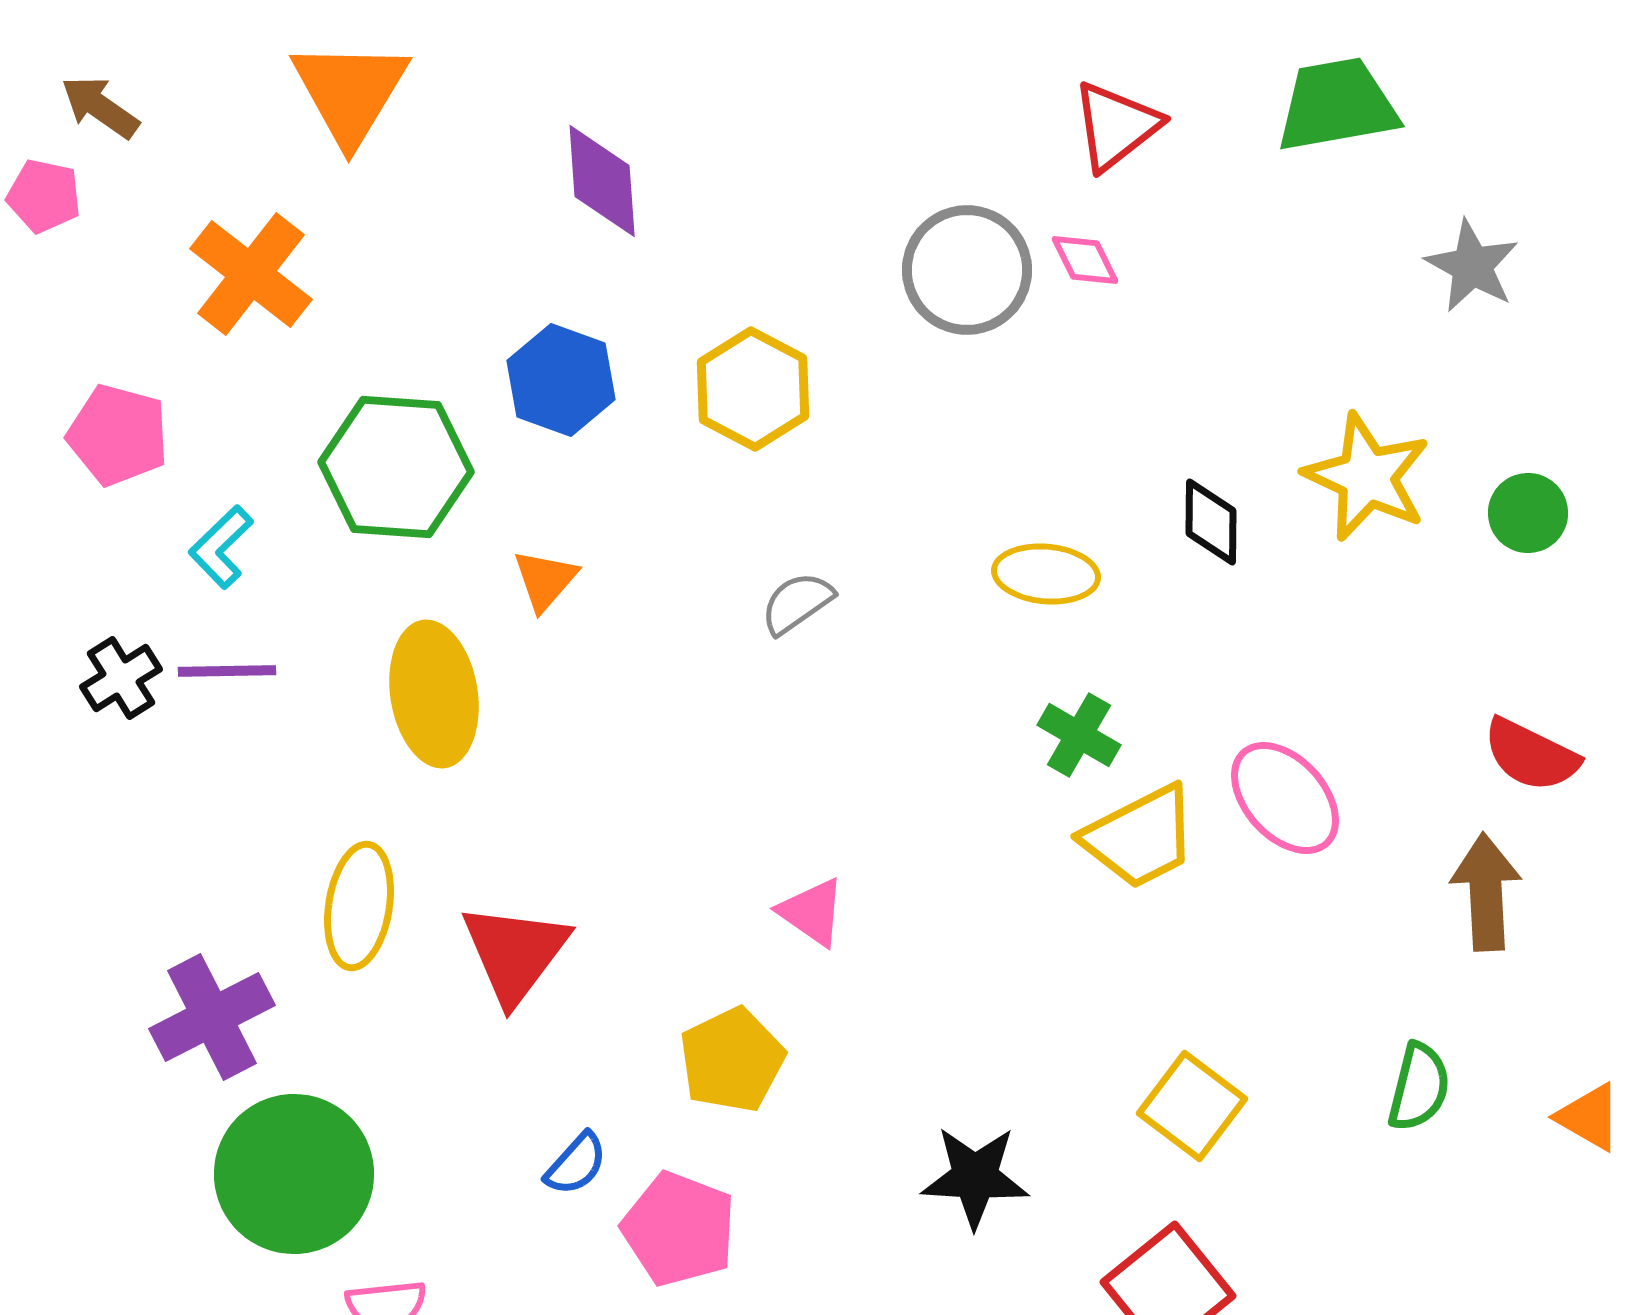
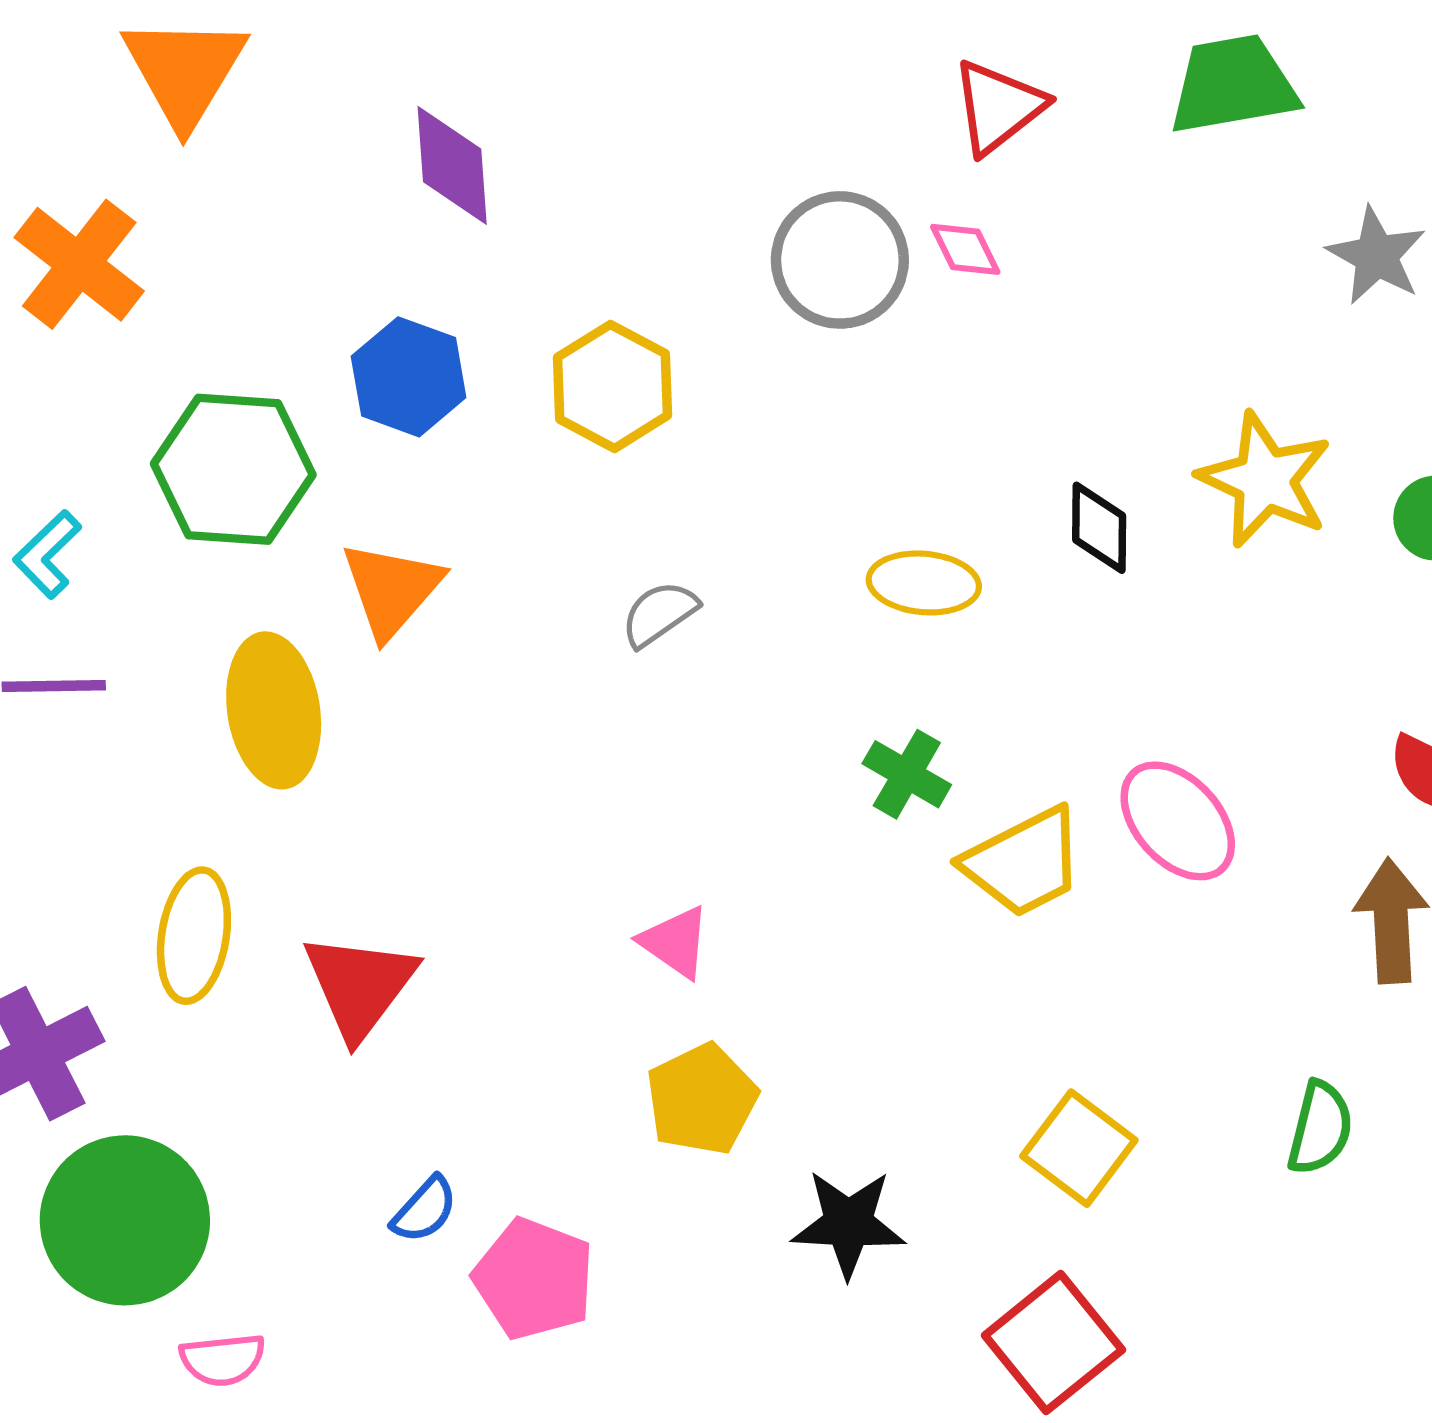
orange triangle: (545, 580) -> (392, 589), size x1.5
green cross: (1079, 735) -> (907, 774), moved
yellow pentagon: (732, 1060) -> (702, 1099), moved

